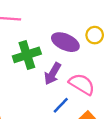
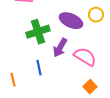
blue line: (61, 105) -> (39, 68), moved, turned -56

